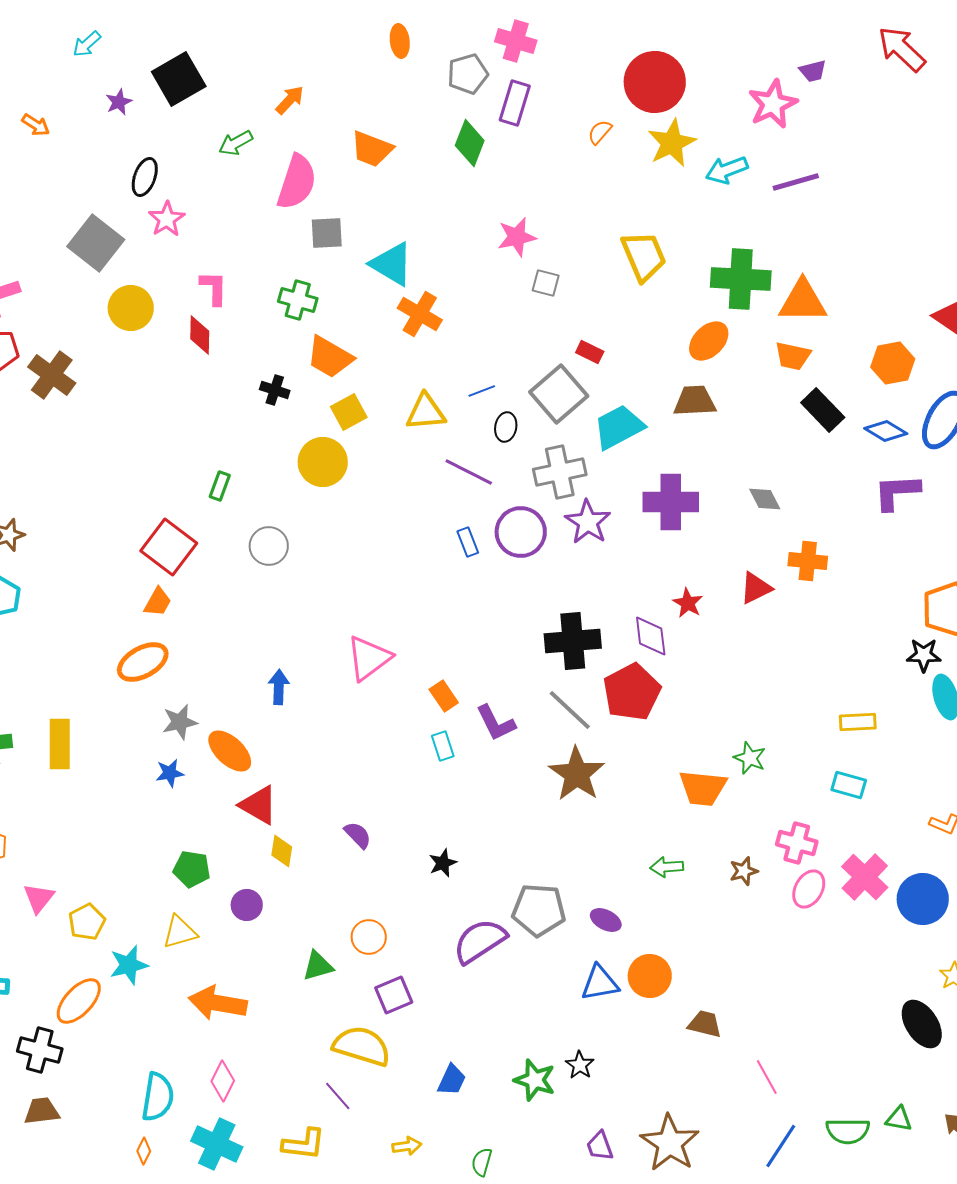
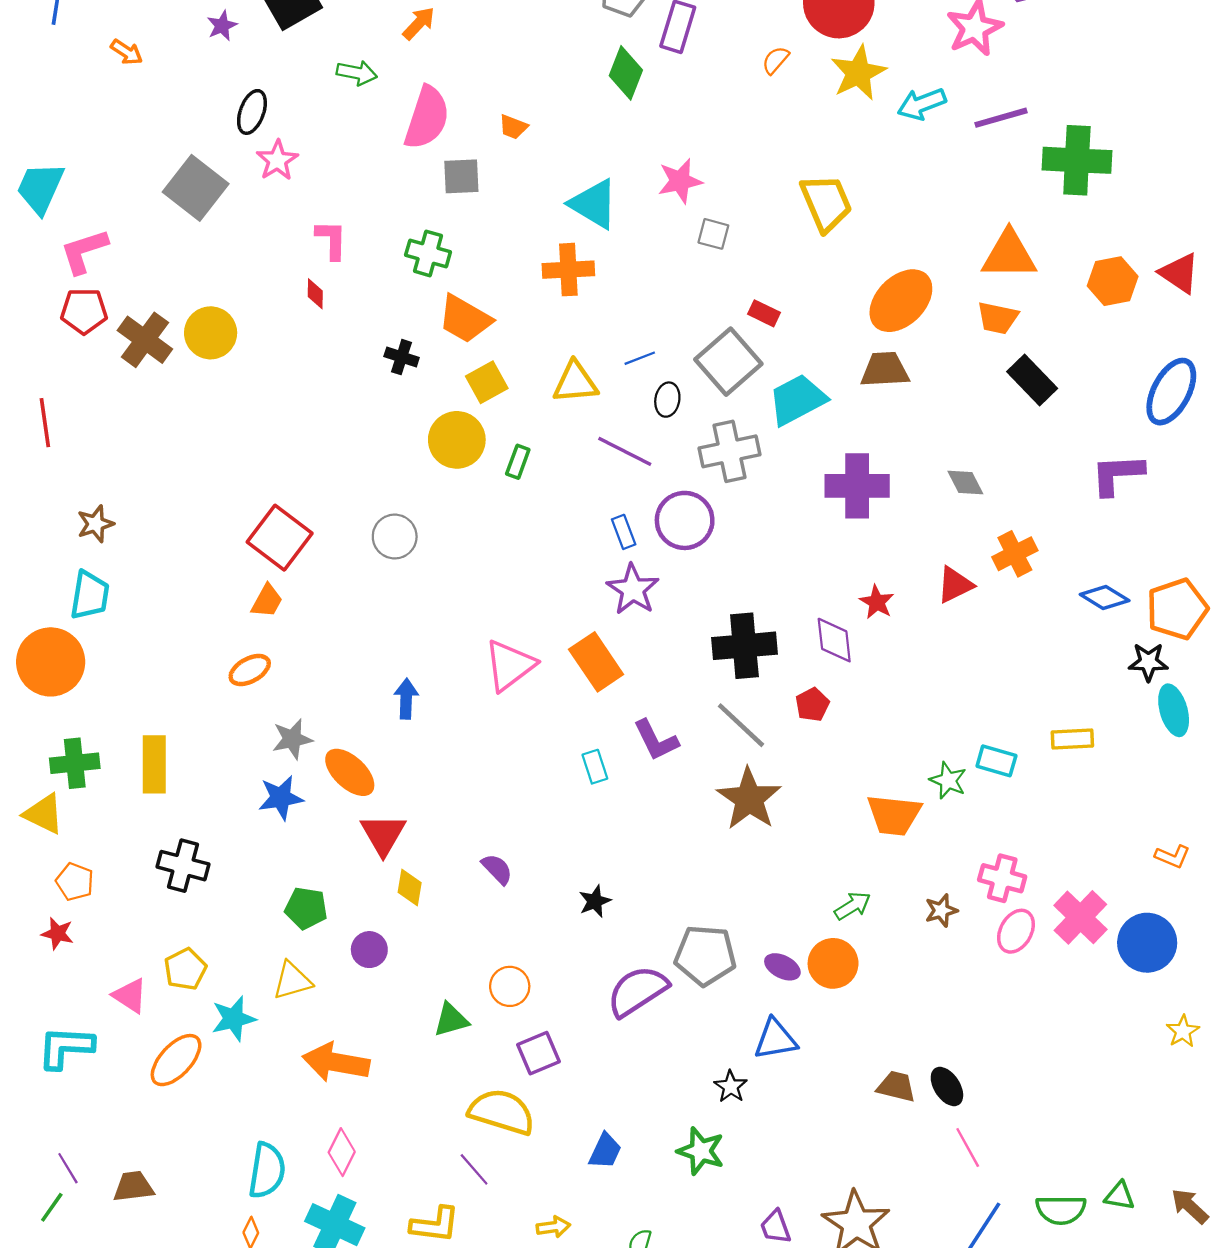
green arrow: (236, 143) -> (357, 73), turned -140
orange trapezoid: (372, 149) -> (513, 127), moved, size x0.6
cyan triangle: (392, 264) -> (594, 204), moved
green cross: (741, 279) -> (1077, 160), moved
yellow circle: (131, 308) -> (211, 333), moved
orange cross: (420, 314) -> (568, 270), turned -33
red diamond: (200, 335) -> (315, 294), size x0.7
orange ellipse: (709, 341) -> (901, 301), size x1.4
orange hexagon: (893, 363) -> (1113, 281), moved
blue diamond: (886, 431) -> (1105, 598), moved
green rectangle: (220, 486) -> (518, 462), moved
purple star: (588, 522) -> (633, 589), moved
orange cross: (808, 561) -> (1015, 554), turned -33
orange ellipse: (143, 662) -> (250, 670), size x0.7
red pentagon: (632, 692) -> (812, 705), size x0.5
orange rectangle: (444, 696) -> (596, 662), moved, size x1.6
blue star: (170, 773) -> (281, 798), size x1.4
cyan rectangle: (849, 785) -> (996, 761), moved
red triangle: (259, 805) -> (383, 835), turned 30
green arrow: (667, 867) -> (853, 906), turned 152
pink triangle: (39, 898) -> (130, 996), moved, turned -36
orange circle: (650, 976) -> (833, 963), moved
black ellipse: (922, 1024) -> (947, 1087), moved, size x0.7
black cross: (40, 1050) -> (183, 866), moved
black star: (580, 1065) -> (731, 1087), moved

